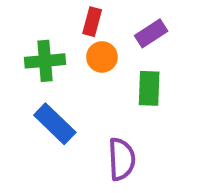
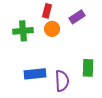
green rectangle: (149, 88) -> (88, 68), moved
blue rectangle: (55, 124) -> (35, 74), moved, turned -50

